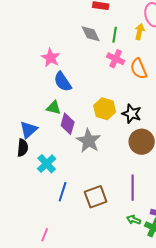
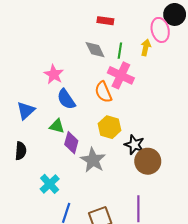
pink cross: (116, 59) -> (121, 75), size x1.4
orange semicircle: (139, 69) -> (103, 92), moved
black star: (132, 114) -> (134, 145), moved
blue triangle: (29, 130) -> (26, 111), moved
black semicircle: (23, 148) -> (21, 151), moved

